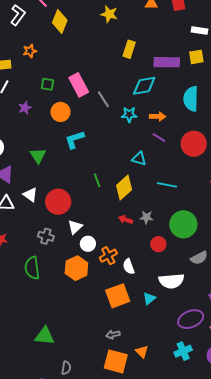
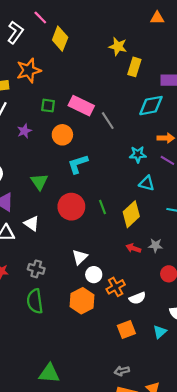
yellow star: (109, 14) -> (118, 46), moved
orange star: (30, 51) -> (29, 70), size x1.6
pink rectangle: (79, 85) -> (81, 106), turned -35
cyan star: (129, 115) -> (138, 154), moved
red circle: (58, 202) -> (71, 207), moved
gray cross: (46, 236) -> (36, 269), moved
white semicircle: (129, 266) -> (137, 298), turned -91
orange square: (118, 296) -> (126, 330), size x0.7

